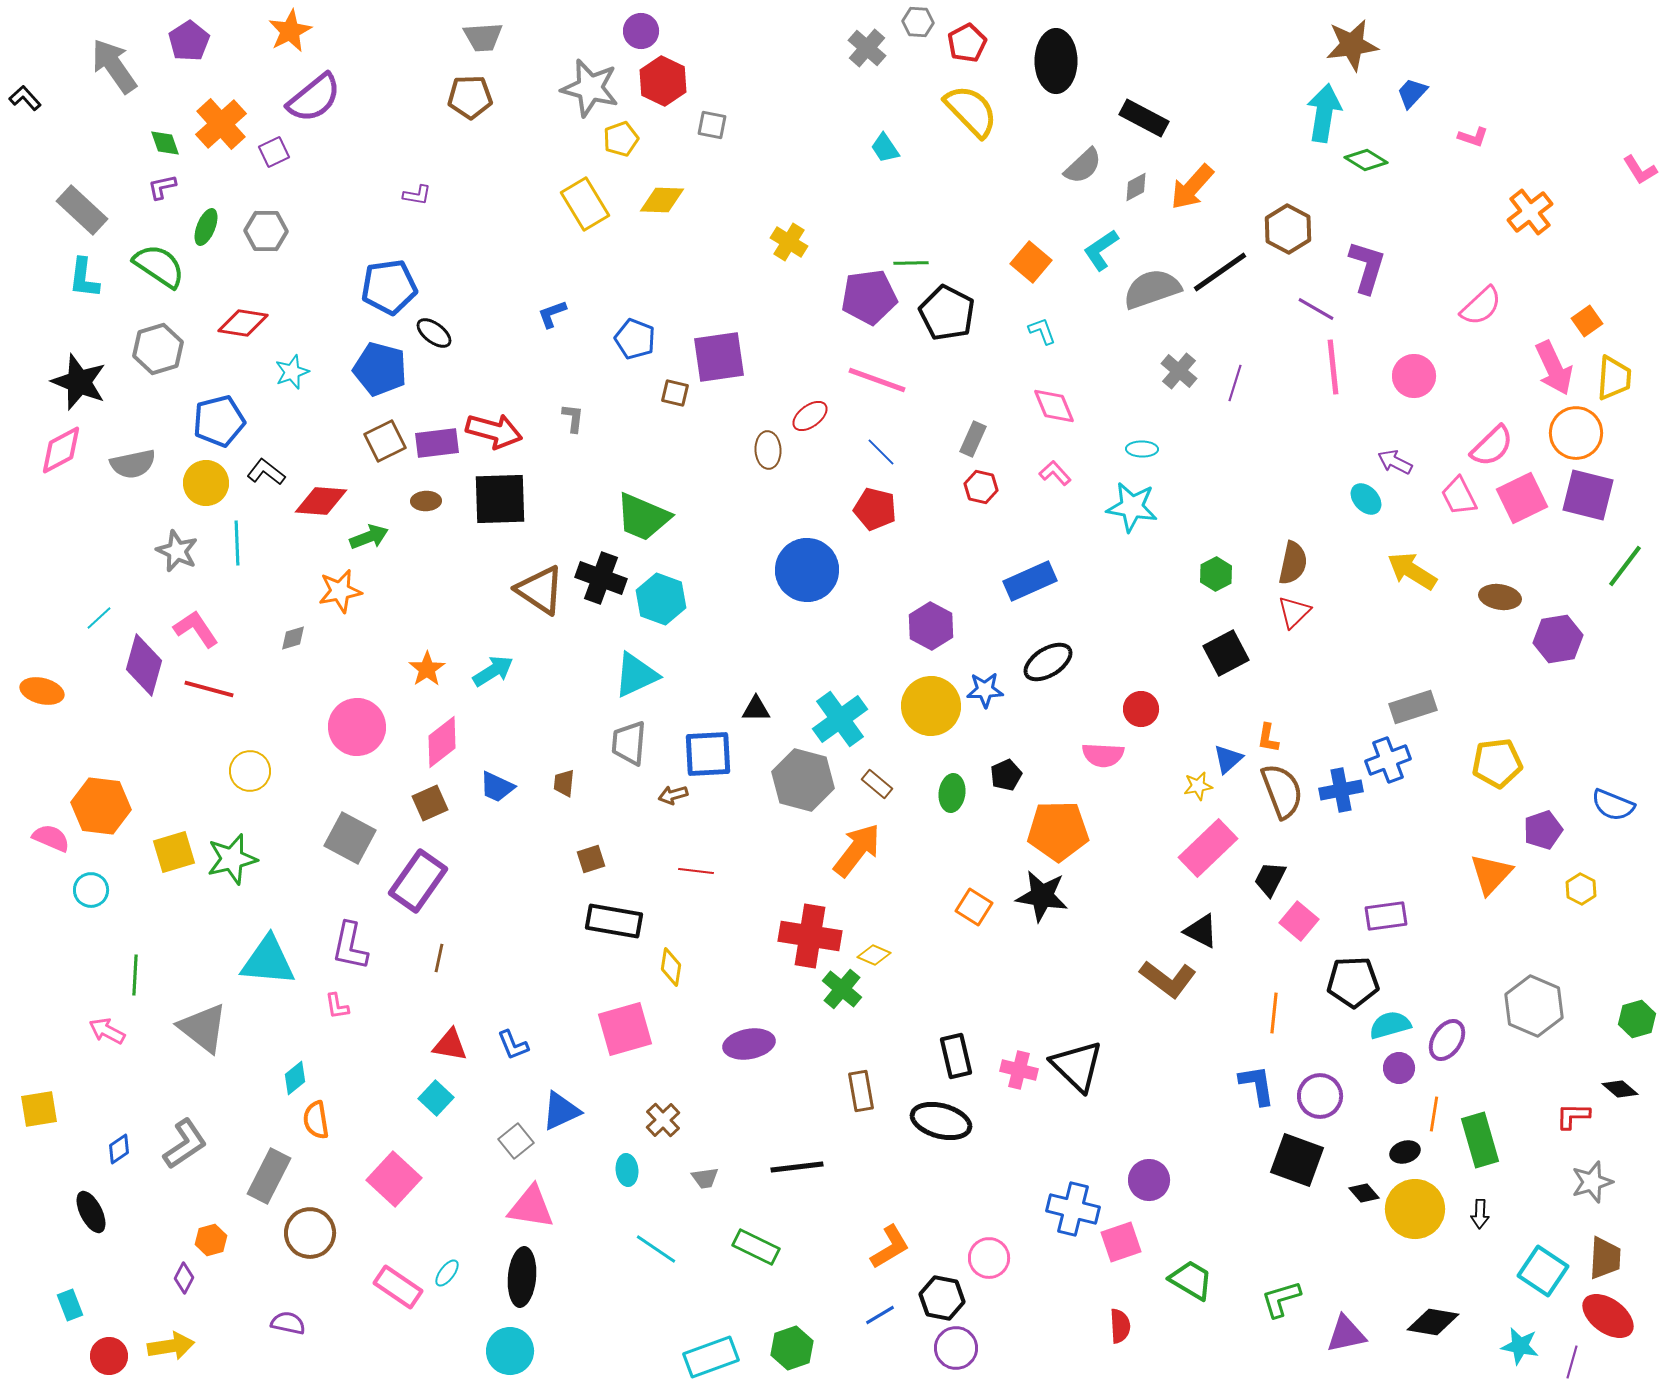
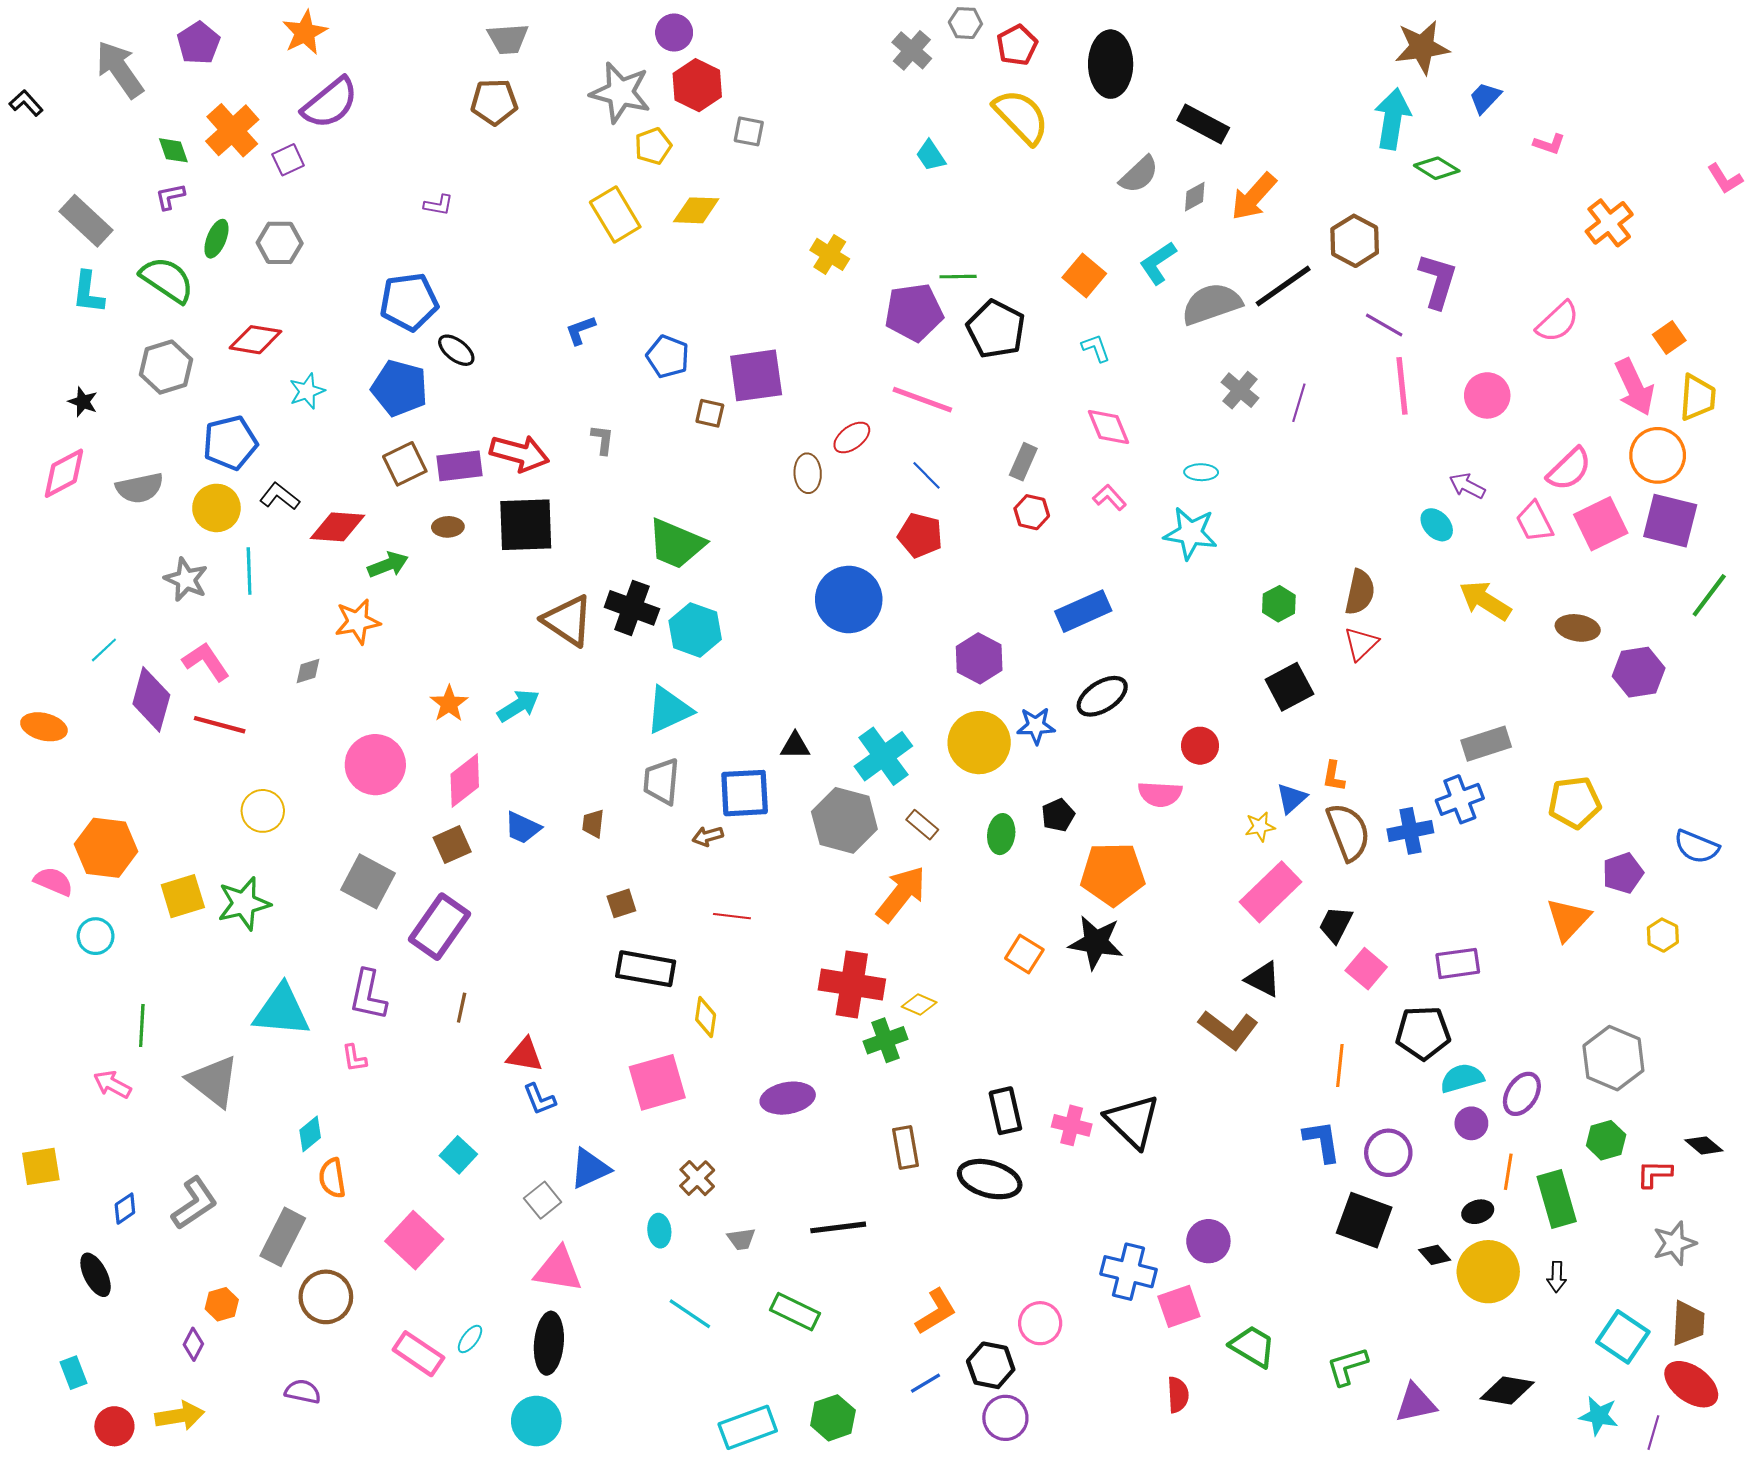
black star: (79, 382) -> (83, 402), size x0.5
green cross: (842, 989) -> (885, 1040), turned 30
green hexagon: (1637, 1019) -> (1606, 1140), moved
red triangle: (450, 1045) -> (525, 1055), moved

